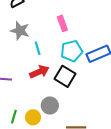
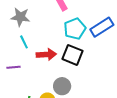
cyan line: (38, 48) -> (24, 42), moved
red arrow: (39, 72) -> (46, 54), turned 30

